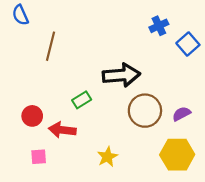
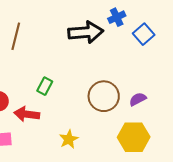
black arrow: (121, 75) -> (86, 32), moved
green rectangle: (82, 100) -> (45, 86), turned -30

